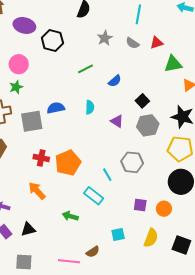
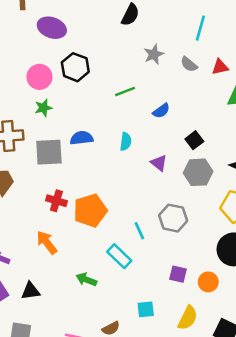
black hexagon: (52, 40) -> (75, 67), moved
green star: (16, 87) -> (43, 108), moved

